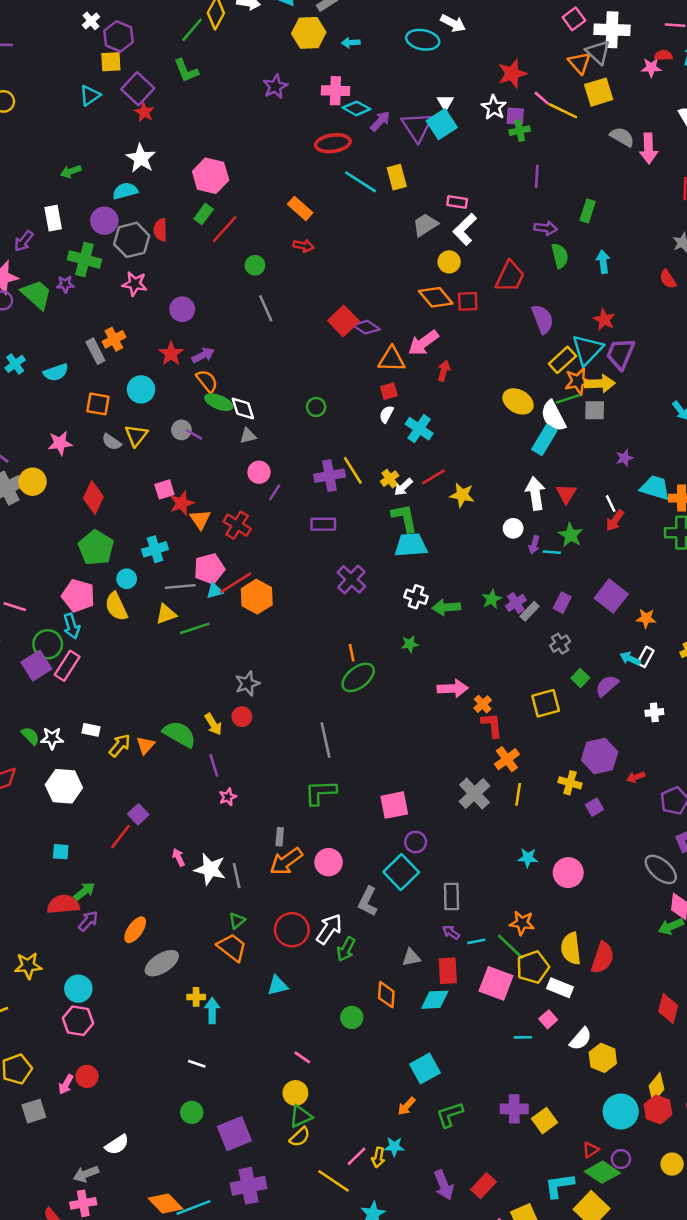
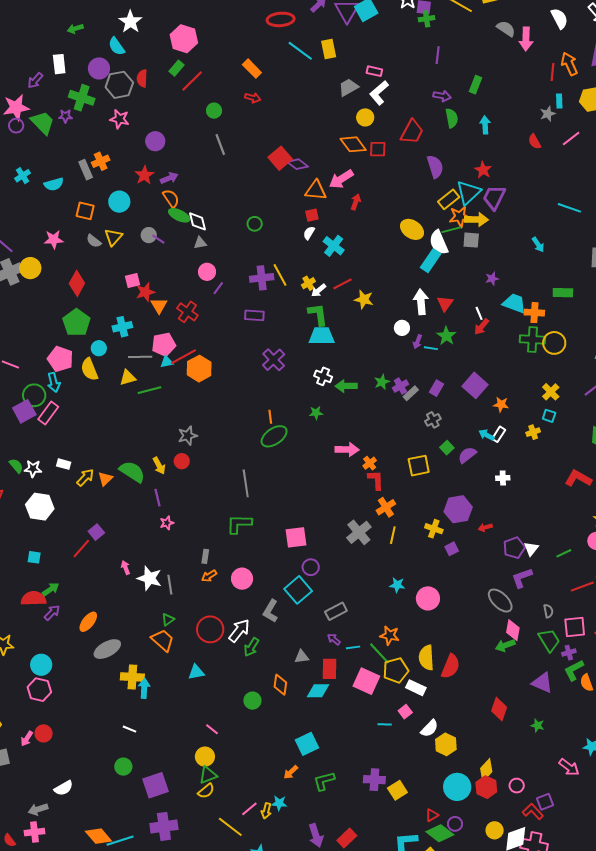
cyan semicircle: (125, 191) -> (117, 46), turned -114
orange arrow: (286, 861) -> (209, 576), size x0.6
gray rectangle: (451, 896) -> (336, 611), turned 60
yellow cross: (196, 997) -> (132, 677), size x1.6

